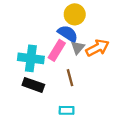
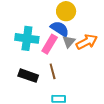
cyan cross: (31, 58) -> (27, 38), moved
brown line: (70, 78) -> (53, 71), moved

